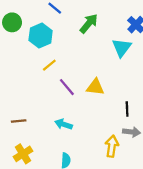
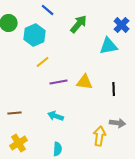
cyan triangle: (122, 48) -> (109, 46), turned 42
purple line: (67, 87) -> (59, 82), turned -60
black line: (127, 109) -> (114, 89), moved

